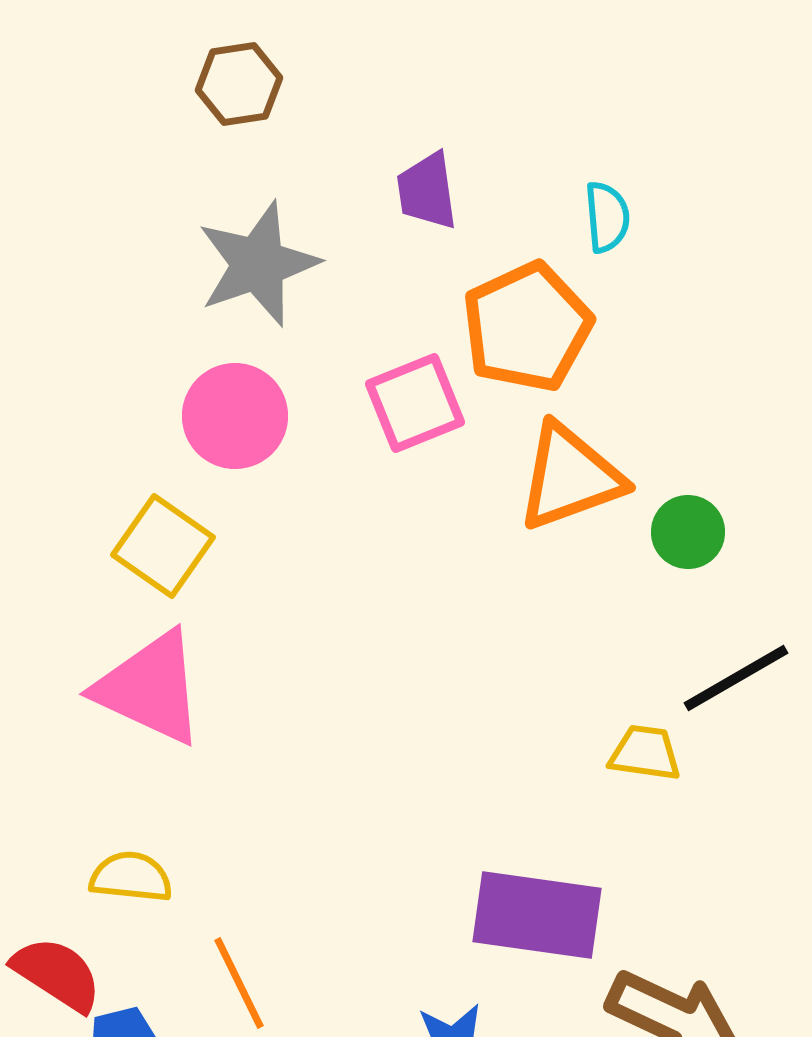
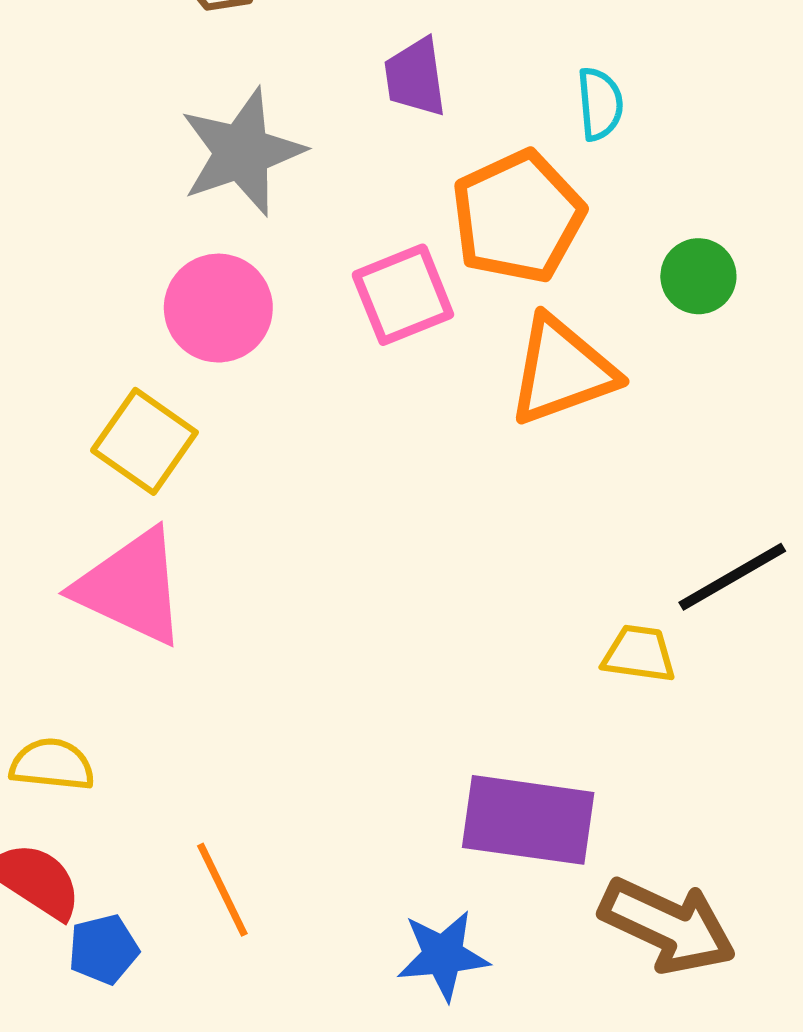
green circle: (688, 532) -> (698, 276), moved
yellow semicircle: (131, 877) -> (52, 765), moved

